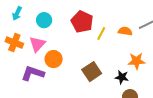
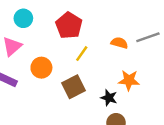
yellow line: (101, 33) -> (82, 54), moved
orange circle: (54, 59) -> (41, 68), moved

